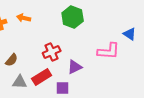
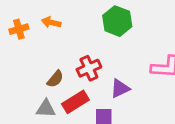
brown semicircle: (12, 60) -> (55, 79), moved

